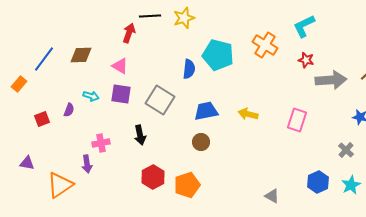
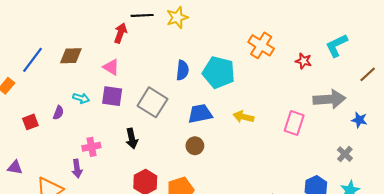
cyan L-shape: (304, 26) -> (337, 45), moved
cyan pentagon: (218, 55) -> (219, 72), moved
gray arrow: (331, 80) -> (329, 99), moved

